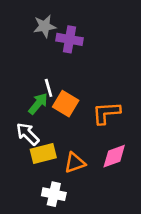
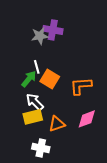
gray star: (45, 26) -> (40, 36), moved
white arrow: (28, 134) -> (35, 102), moved

